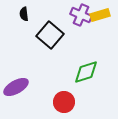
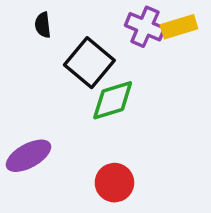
green diamond: (86, 72) -> (113, 100), moved

